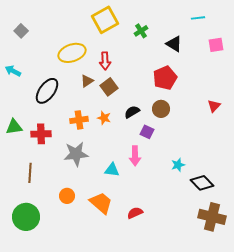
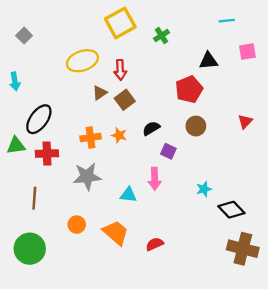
black triangle: (174, 44) -> (208, 61), moved, turned -36
cyan arrow: (13, 71) -> (15, 81), turned -126
black ellipse: (47, 91) -> (39, 119), moved
brown circle: (161, 109) -> (196, 126), moved

